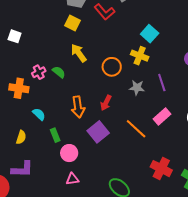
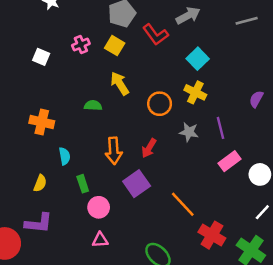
cyan square: (150, 34) -> (198, 59), moved
pink cross: (39, 72) -> (81, 45), moved
green semicircle: (59, 72) -> (93, 105), turned -40
cyan semicircle: (39, 114) -> (65, 156), turned 32
pink rectangle: (162, 117) -> (230, 161), moved
orange line: (136, 129) -> (183, 204), moved

